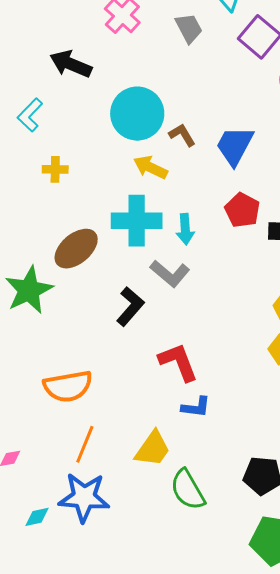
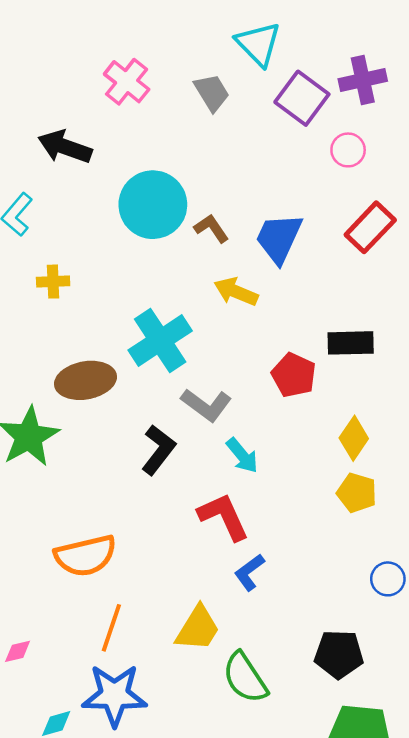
yellow arrow: (150, 167) -> (236, 292), moved
red pentagon: (242, 210) -> (294, 375), moved
cyan cross: (137, 221) -> (160, 340), turned -30
cyan arrow: (185, 229) -> (242, 455), moved, turned -32
brown ellipse: (76, 249) -> (85, 380), turned 33
blue L-shape: (196, 407) -> (249, 572), turned 140

